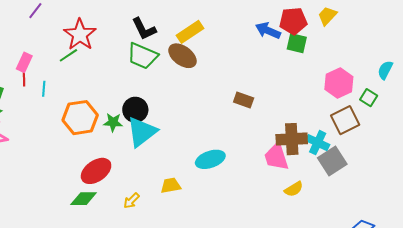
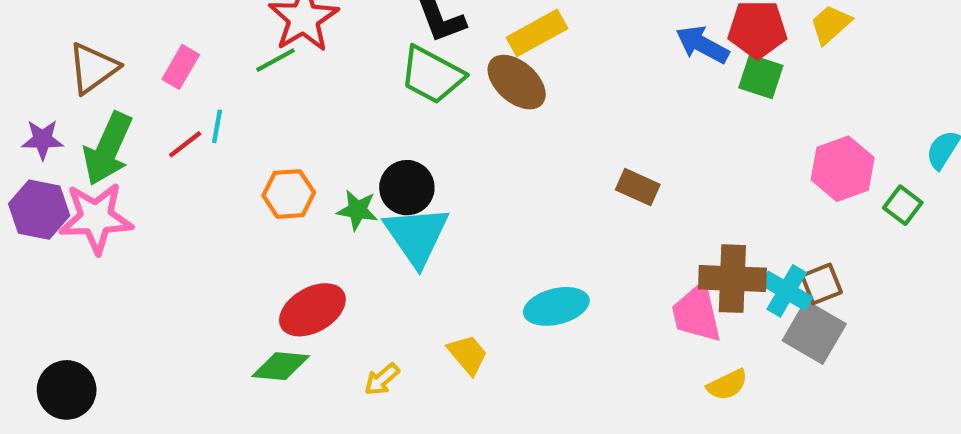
red line: (24, 77) -> (185, 144), moved, turned 48
orange hexagon: (80, 118) -> (289, 194), size x0.7
brown square: (345, 120) -> (822, 284), moved, size x0.7
cyan triangle: (142, 132) -> (417, 236), turned -32
gray square: (332, 161) -> (814, 332), turned -32
yellow trapezoid: (171, 186) -> (468, 354), turned 55

